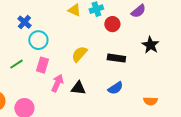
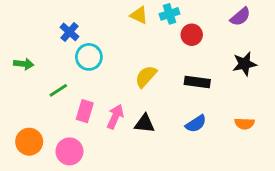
purple semicircle: (138, 11) -> (240, 17), moved
black star: (150, 45) -> (244, 64), turned 30
pink rectangle: (42, 65) -> (85, 111), moved
orange semicircle: (150, 101) -> (244, 124), moved

